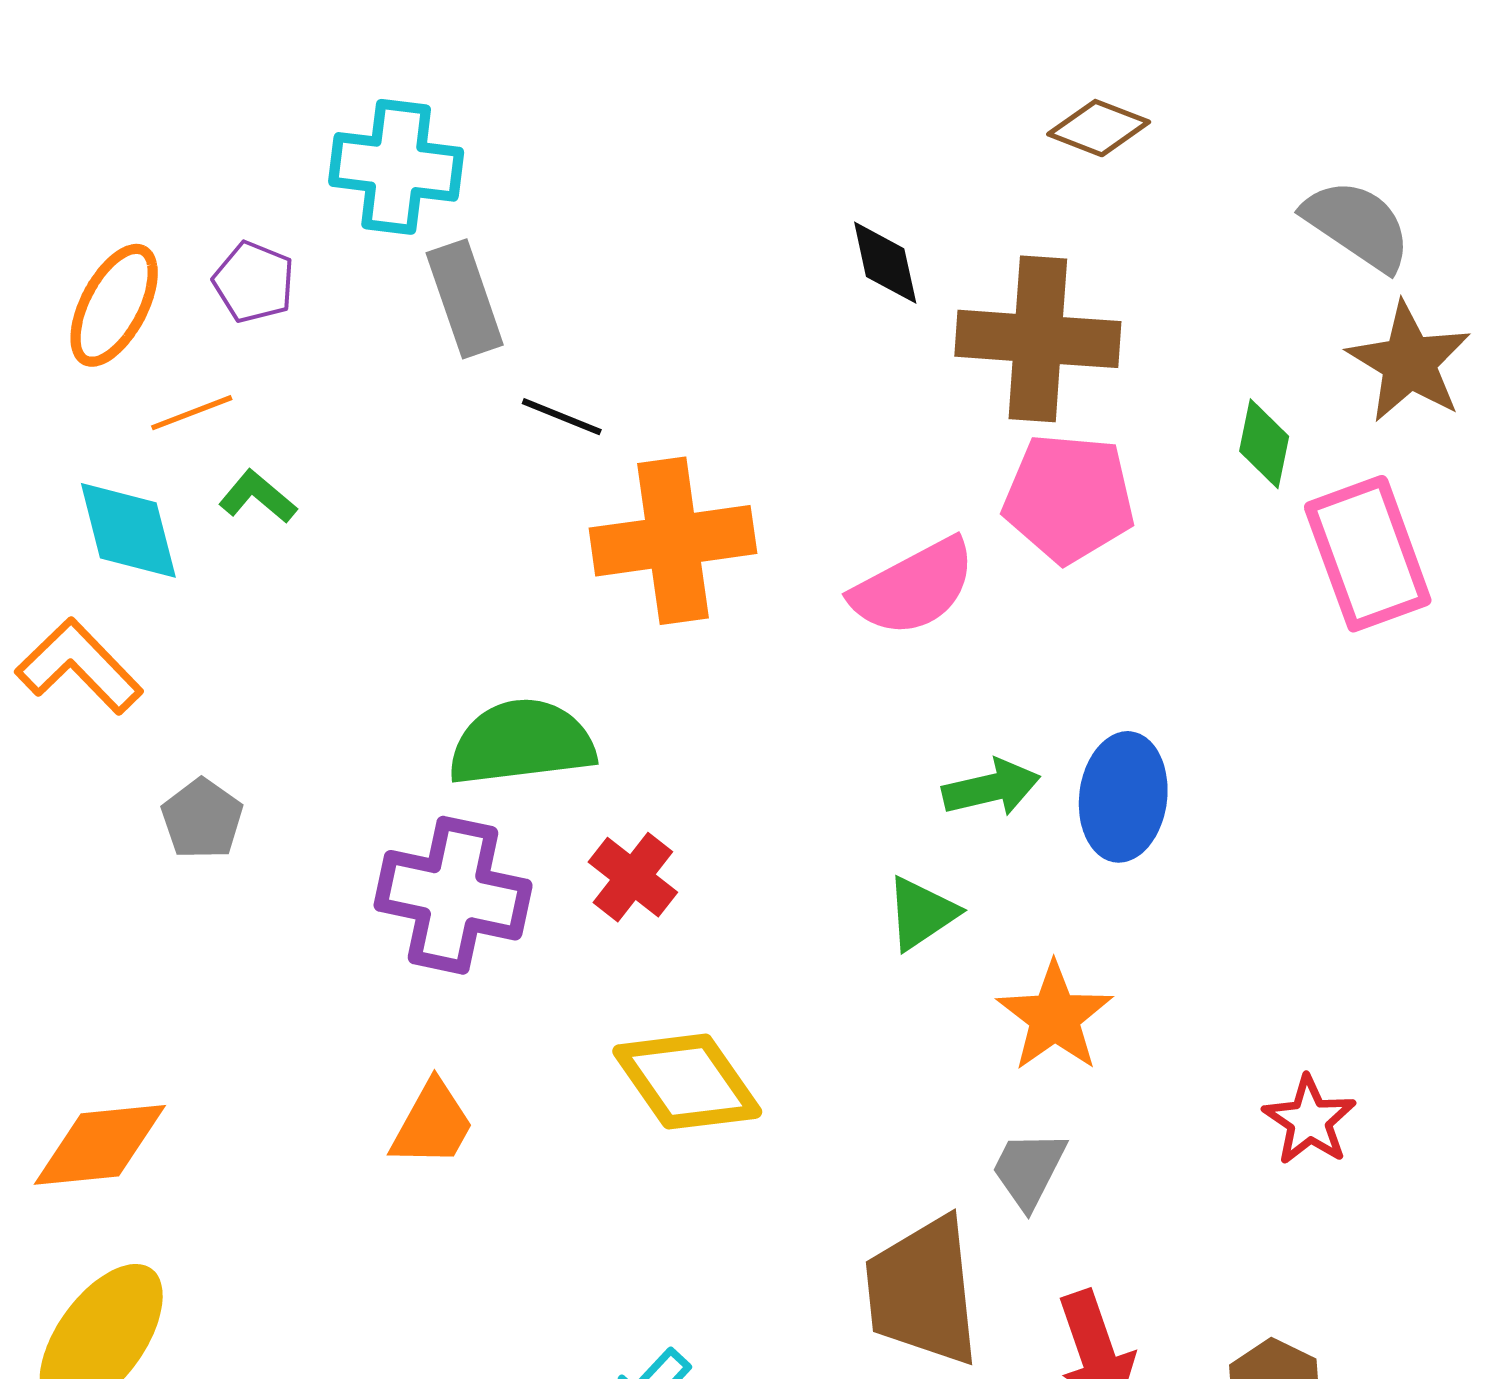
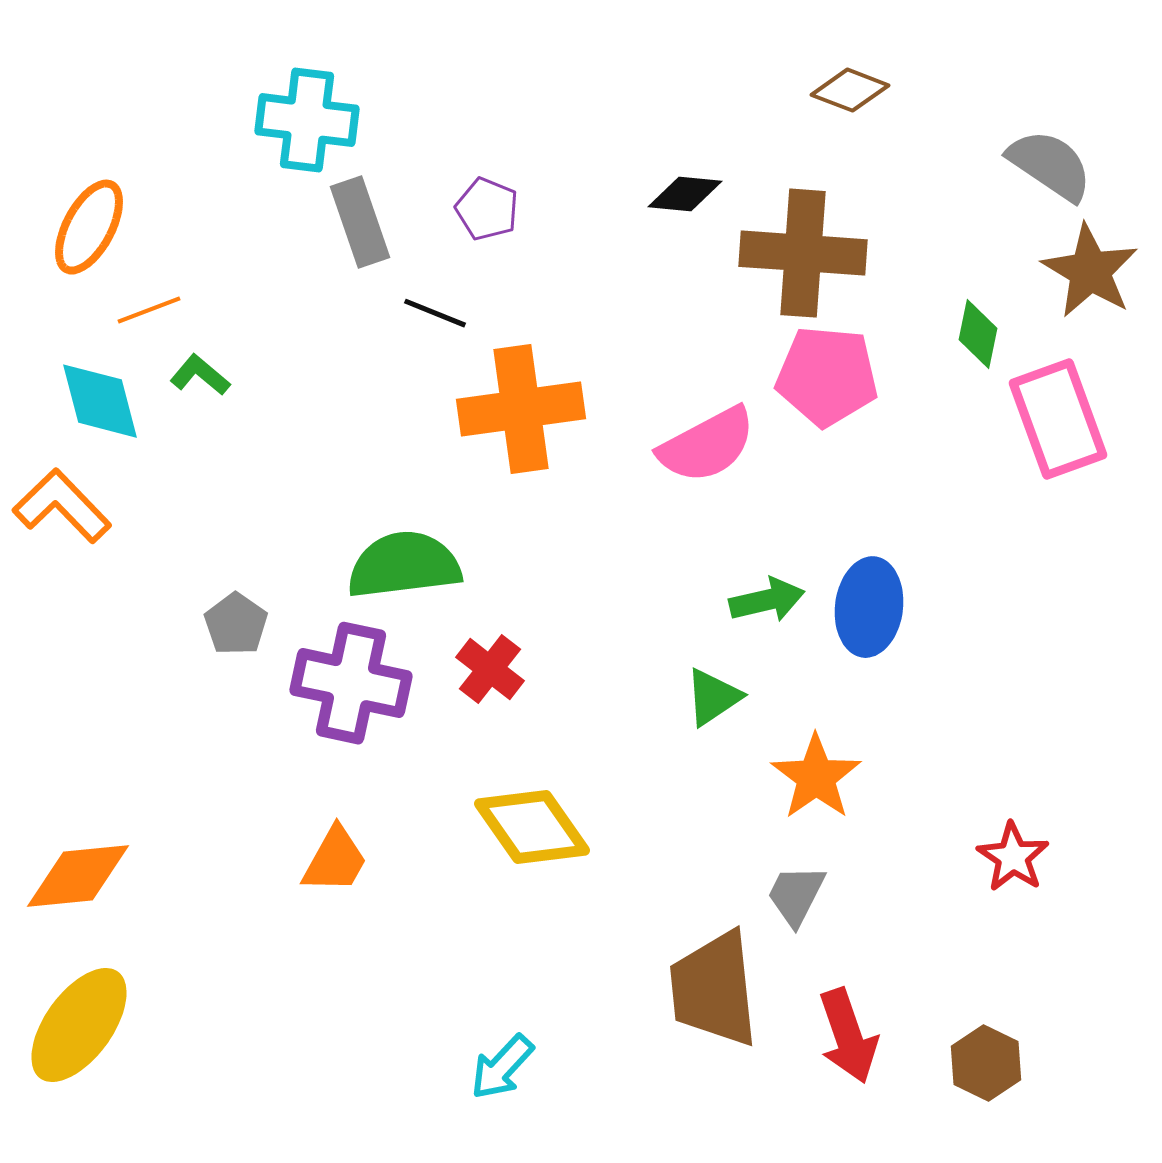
black diamond: (885, 263) -> (685, 194), turned -72
purple pentagon: (254, 282) -> (487, 209), moved
gray pentagon: (202, 819) -> (236, 624), moved

